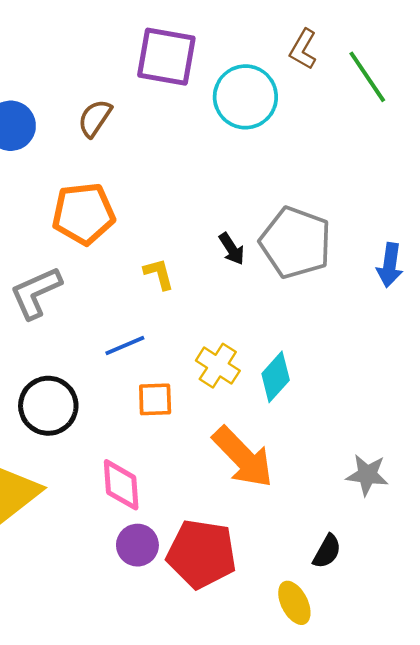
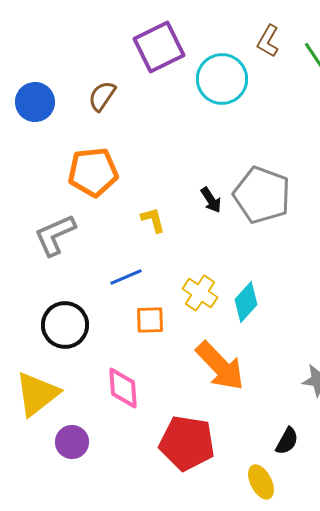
purple square: (166, 57) -> (159, 47), turned -36
purple circle: (137, 545) -> (72, 442), moved

